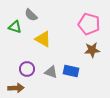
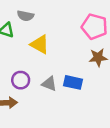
gray semicircle: (31, 15) -> (25, 16), turned -32

